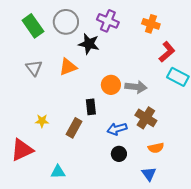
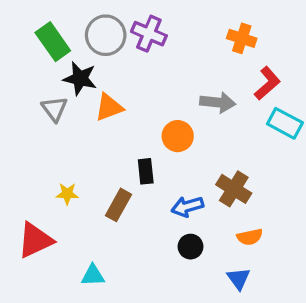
purple cross: (108, 21) -> (149, 34), moved
black star: (89, 44) -> (80, 78), moved
gray arrow: (136, 87) -> (218, 102), moved

